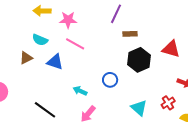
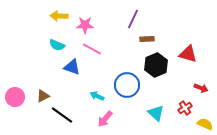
brown triangle: (26, 58) -> (43, 96), moved
blue circle: (110, 80) -> (127, 85), size x1.6

